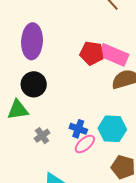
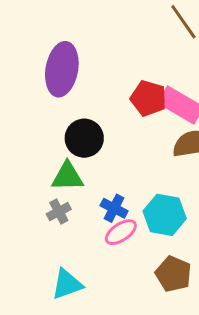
black circle: (34, 84) -> (84, 138), moved
green triangle: (18, 110) -> (67, 176), moved

